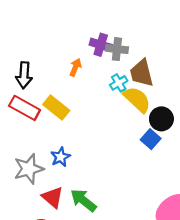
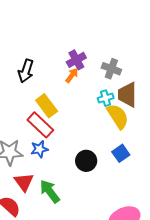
purple cross: (101, 45) -> (76, 60), moved, turned 30
red rectangle: (25, 108) -> (40, 125), moved
black circle: (161, 119) -> (86, 161), moved

